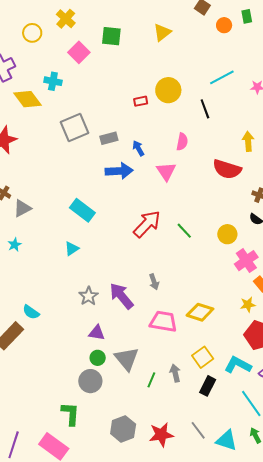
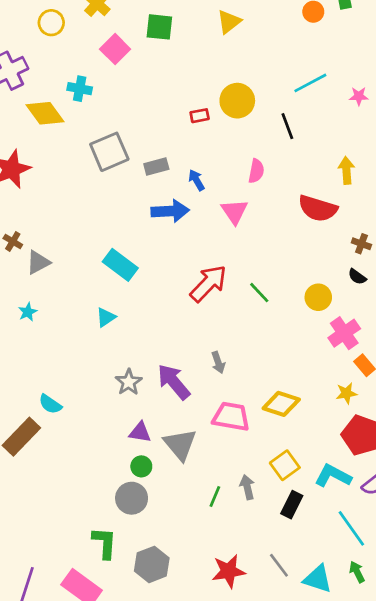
gray triangle: (127, 359) -> (180, 444), moved
gray hexagon: (123, 429) -> (152, 564), moved

